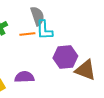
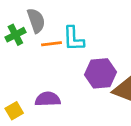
gray semicircle: (37, 16) -> (36, 21), moved

